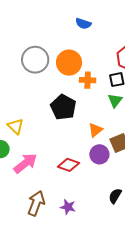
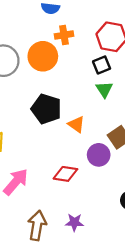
orange cross: (88, 80) -> (64, 35), moved
orange triangle: (95, 130) -> (76, 124), moved, turned -35

